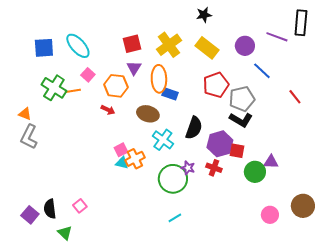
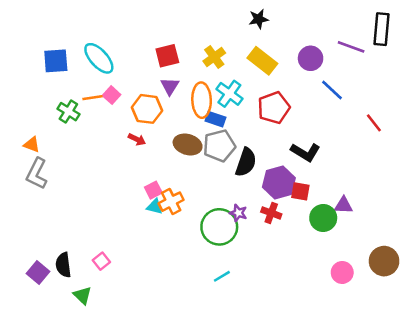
yellow cross: (169, 45) -> (214, 57), size x0.7
green cross: (54, 88) -> (68, 112), size x0.7
orange line: (73, 91) -> (93, 98), moved
gray pentagon: (242, 99) -> (219, 146), moved
cyan cross: (163, 140) -> (229, 94), moved

